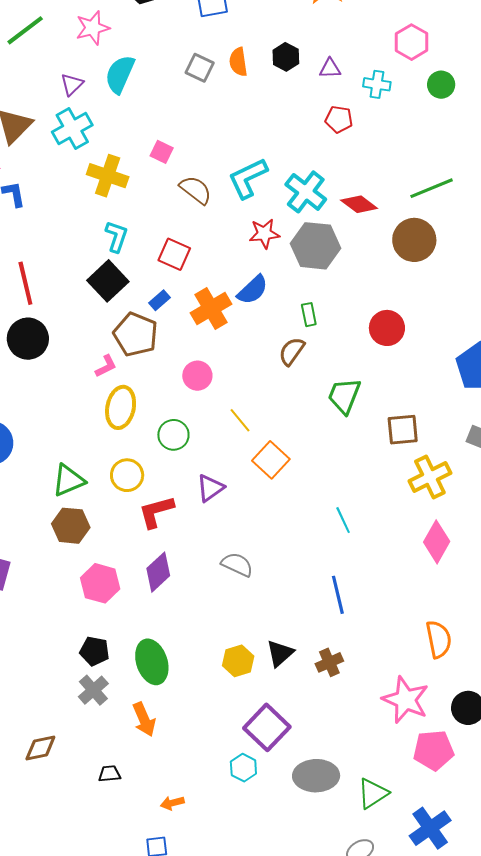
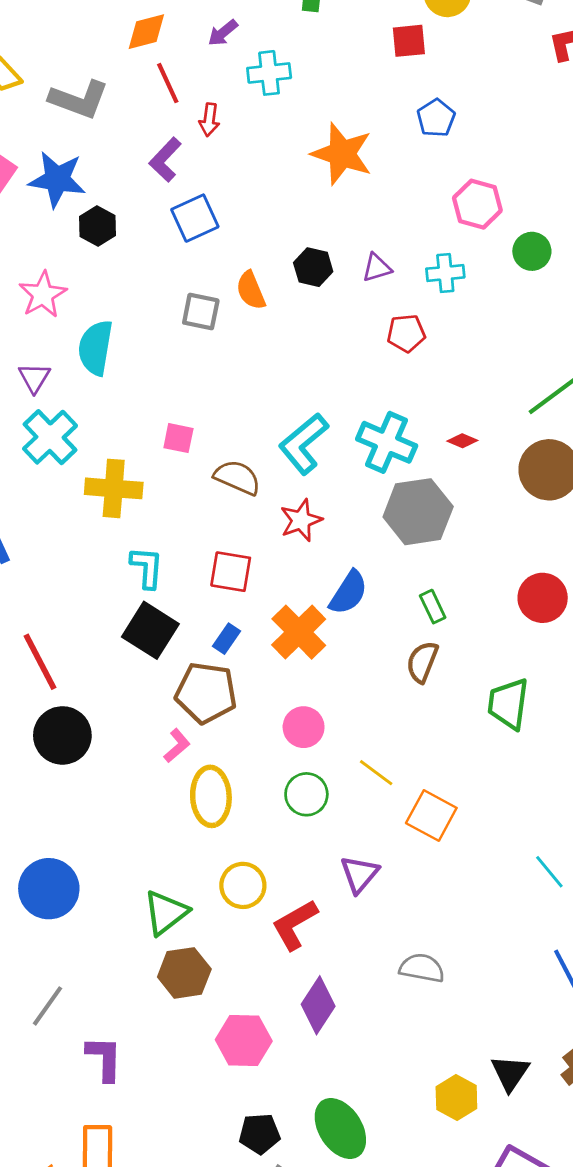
red diamond: (359, 204) -> (462, 441), size x0.6
red star: (264, 234) -> (301, 520), moved
green circle: (173, 435) -> (306, 794), moved

